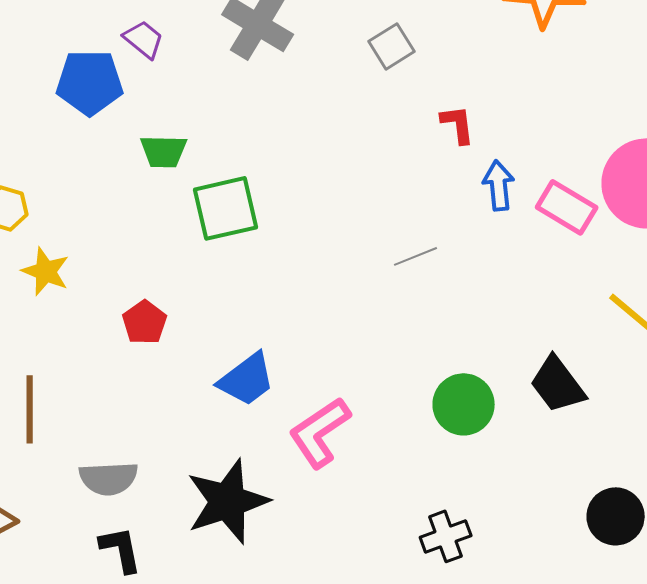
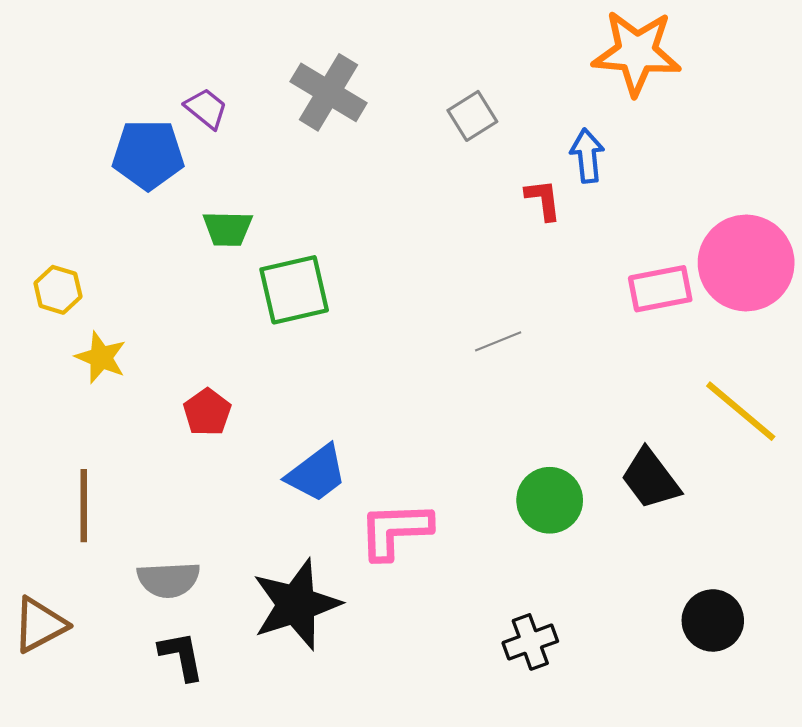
blue arrow: (499, 185) -> (587, 156), moved
pink rectangle: (567, 207) -> (660, 289), turned -42
pink L-shape: (320, 432) -> (395, 530), turned 32

